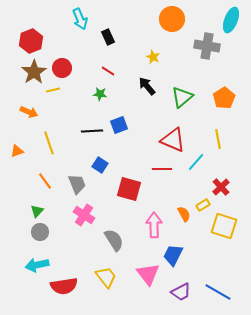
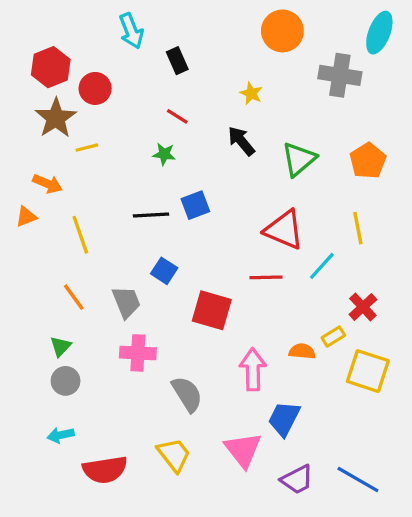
red circle: (62, 68) -> (95, 88), moved
orange triangle: (17, 151) -> (26, 217), moved
orange semicircle: (184, 214) -> (302, 351), turned -56
pink cross: (84, 215) -> (138, 353), turned -30
cyan arrow: (37, 265) -> (61, 435), size x0.7

